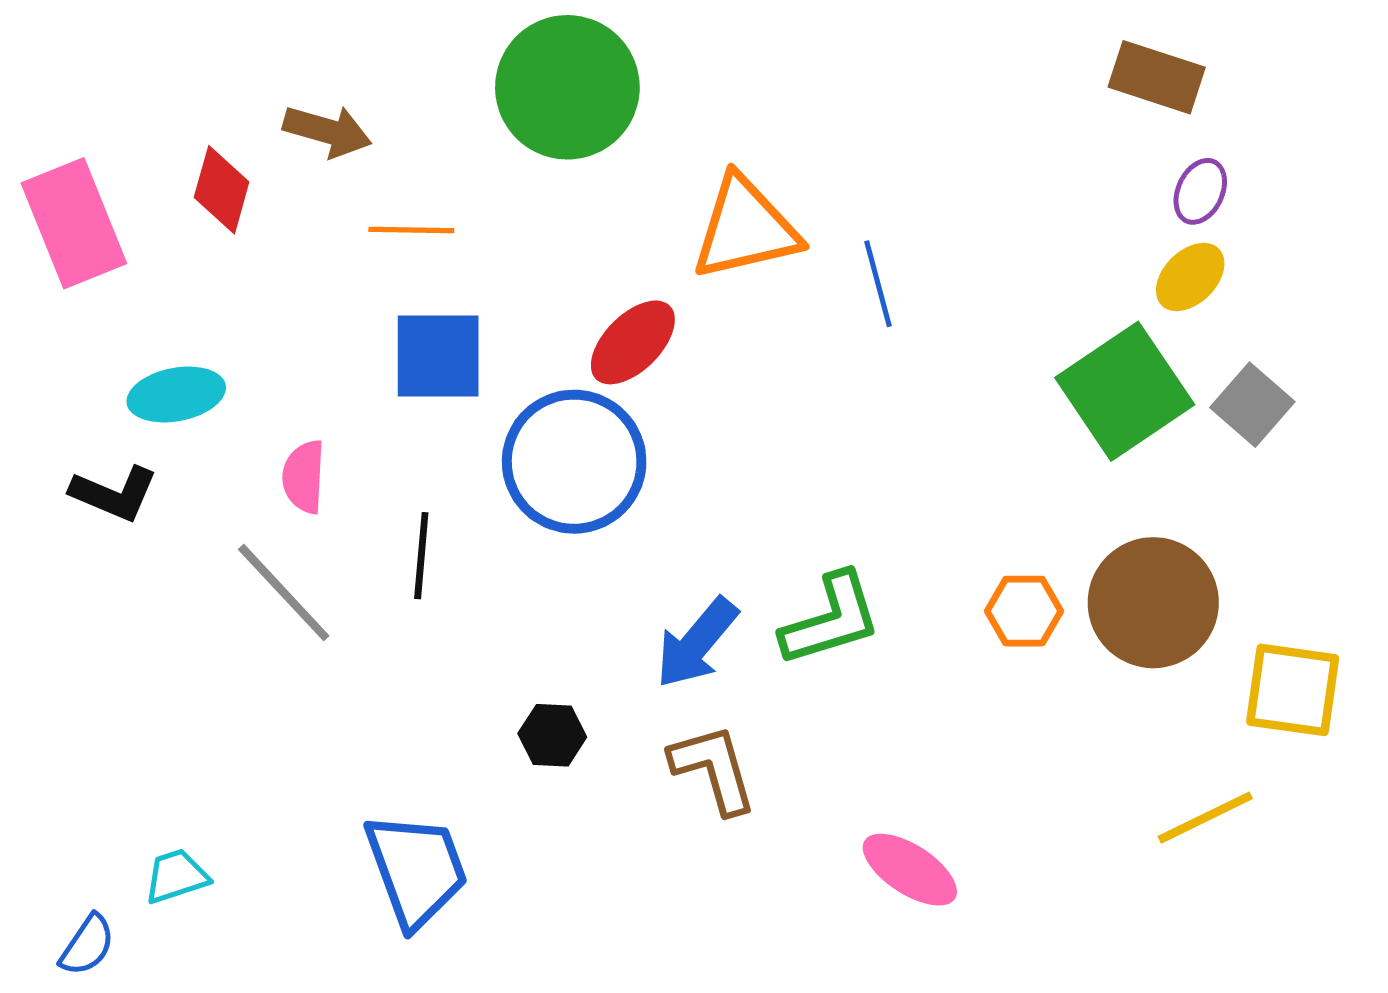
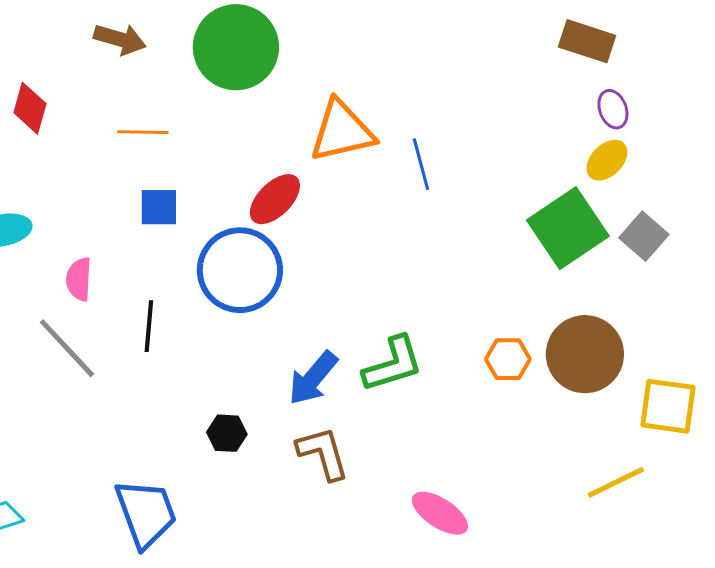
brown arrow: (327, 131) -> (120, 39), moved
purple ellipse: (1200, 191) -> (613, 109), turned -45
blue square: (438, 356) -> (159, 207), size x0.7

